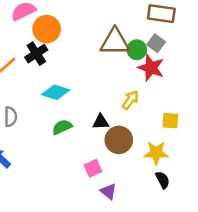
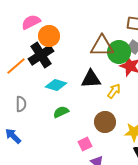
green circle: (137, 50) -> (119, 52), size x1.5
black cross: (36, 54) -> (41, 55), size x1.4
black triangle: (101, 122) -> (91, 79), moved, size x1.5

